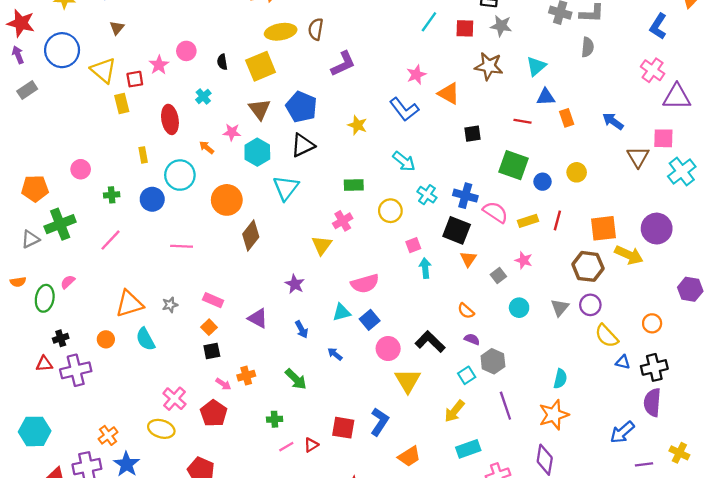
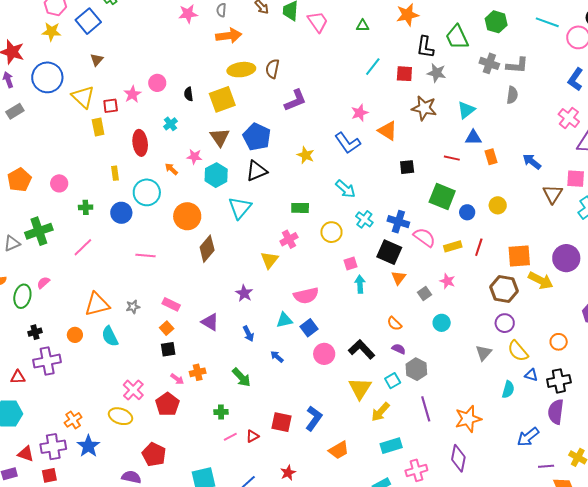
orange pentagon: (35, 188) -> (19, 180), moved, turned -30
gray triangle: (560, 308) -> (484, 353), moved
red triangle: (44, 364) -> (18, 377), moved
cyan semicircle: (560, 379) -> (508, 389), moved
yellow triangle: (408, 381) -> (360, 388), moved

